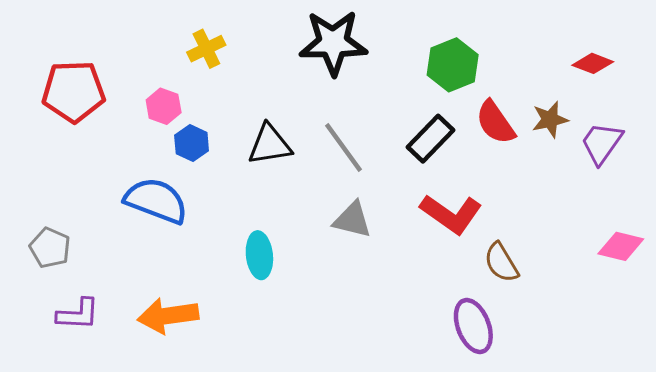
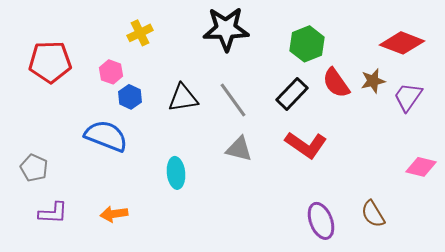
red diamond: (593, 63) -> (402, 43), size x1.6
brown semicircle: (501, 263) -> (373, 214), moved
orange arrow: (168, 316) -> (114, 214), size x0.7

